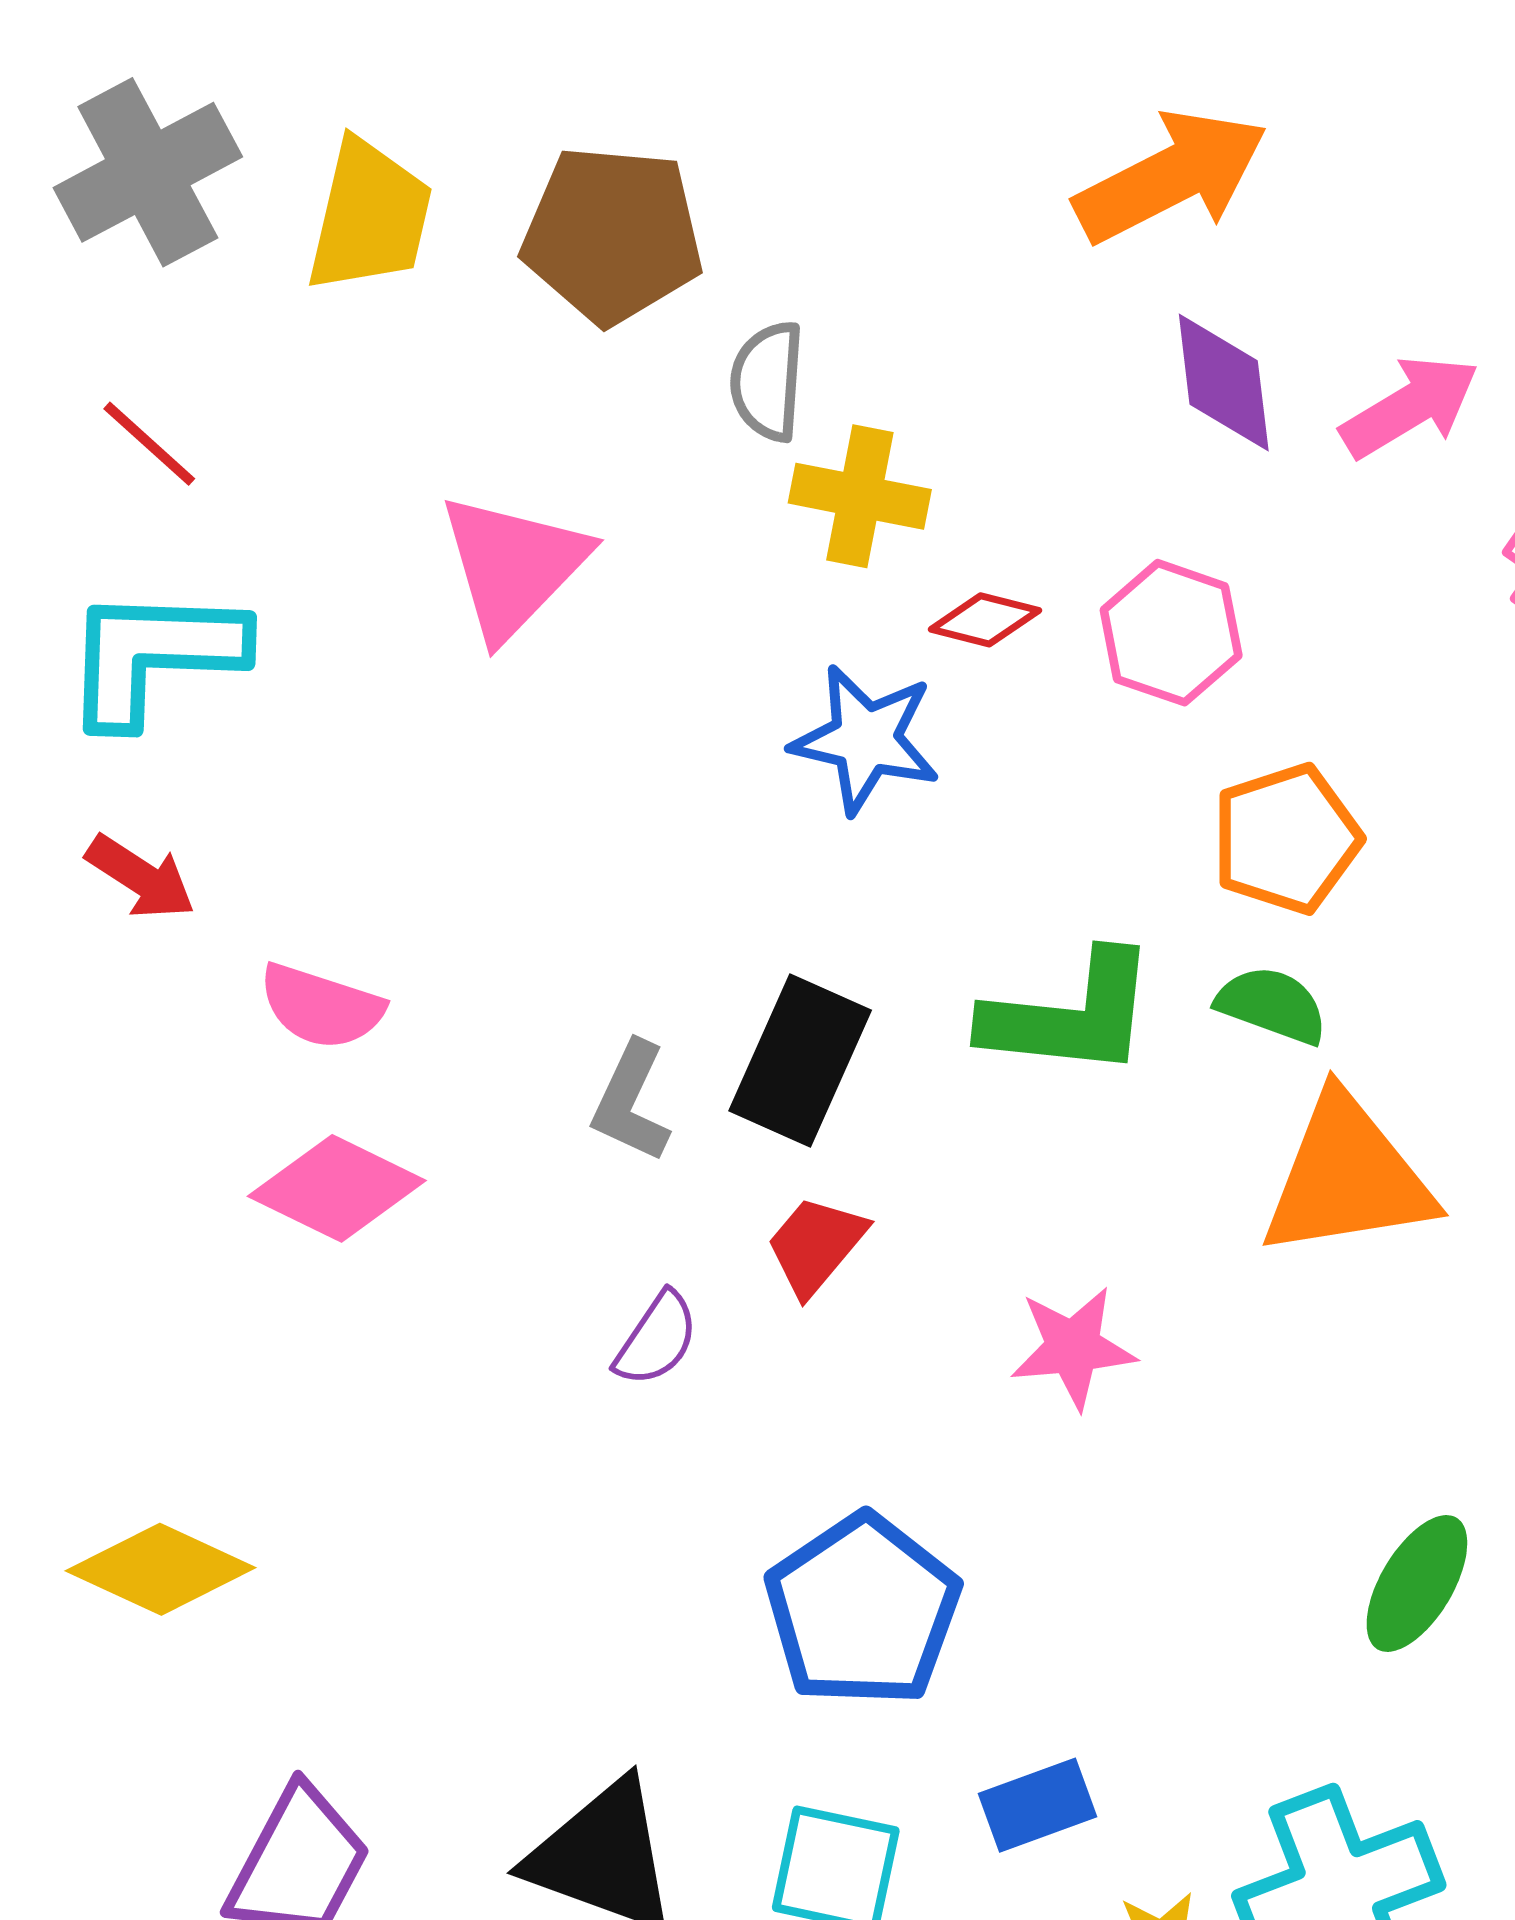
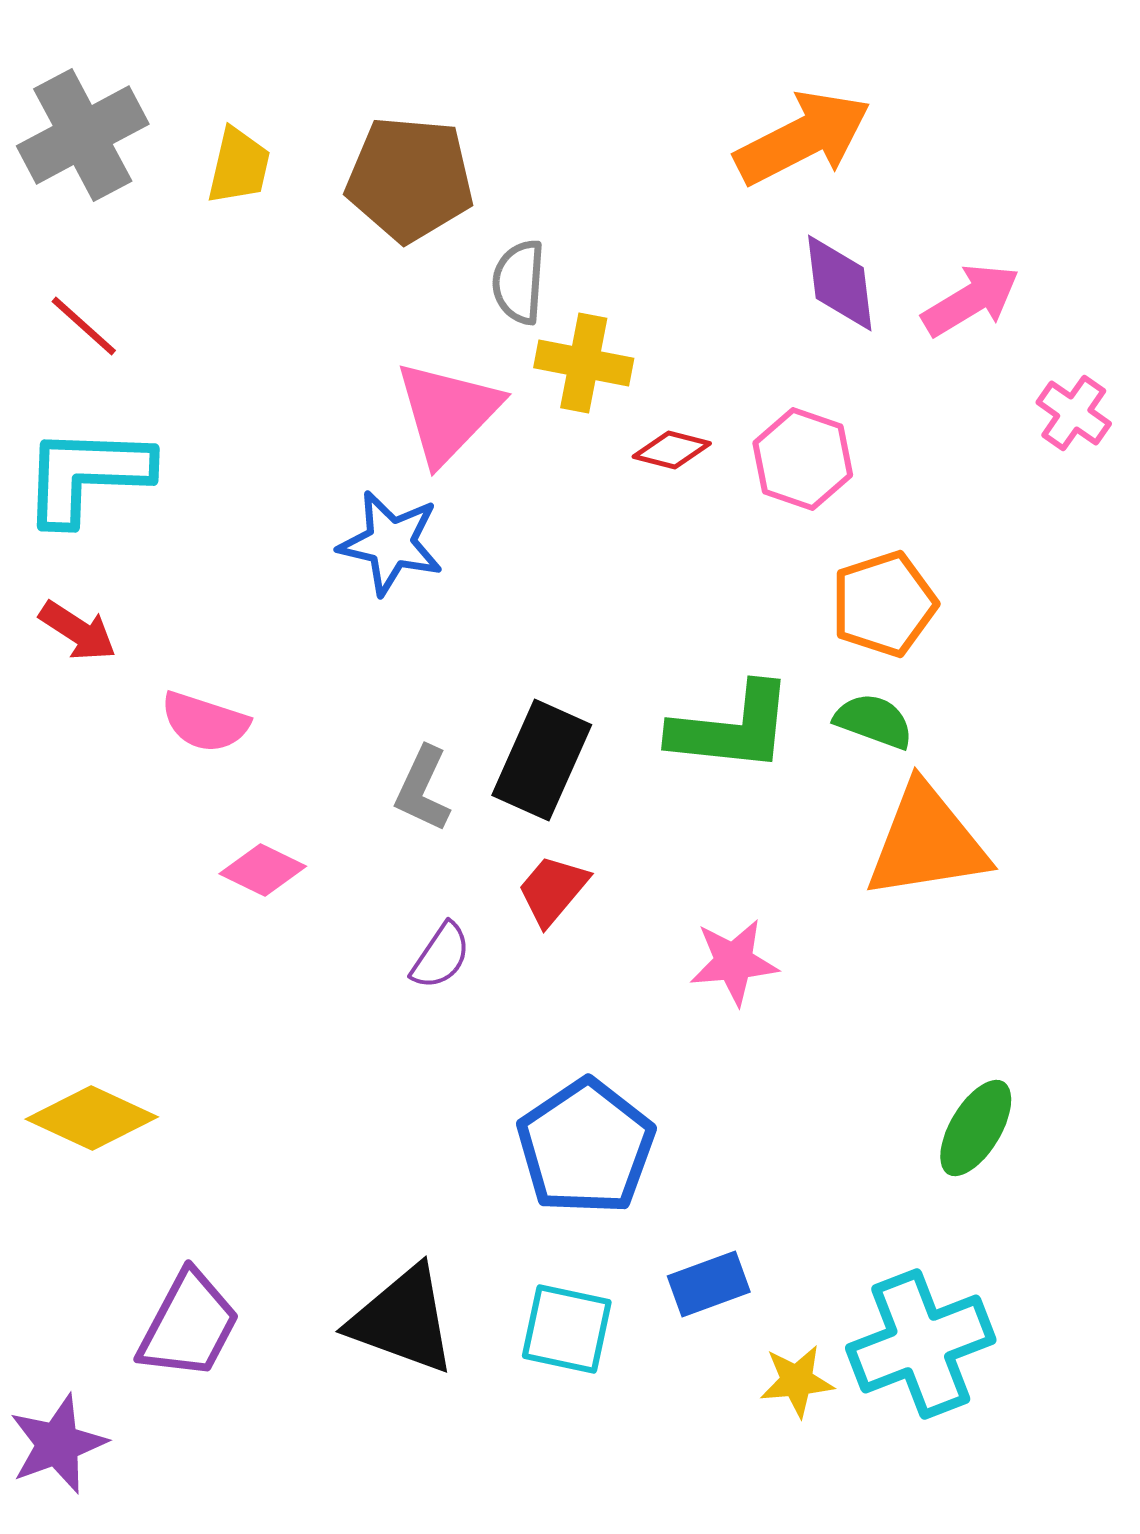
yellow trapezoid: (370, 216) -> (239, 166), size x0.7
pink triangle: (513, 566) -> (448, 412), moved
blue star: (866, 739) -> (391, 543), moved
pink diamond: (337, 1188) -> (263, 870), moved, size x0.7

